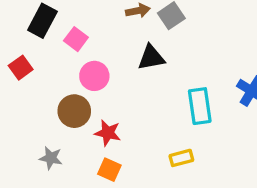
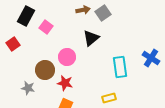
black triangle: (151, 58) -> (91, 38), turned -30
pink circle: (94, 76) -> (67, 57), moved
gray star: (51, 158) -> (28, 88), moved

